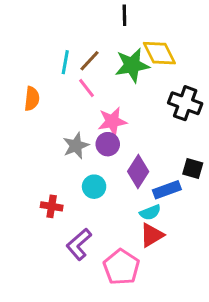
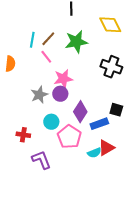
yellow diamond: (159, 53) -> (110, 25), moved
cyan semicircle: (150, 212) -> (94, 153), moved
red triangle: (152, 235) -> (106, 148), moved
purple L-shape: (79, 244) -> (41, 160), turned 110
pink pentagon: (121, 267) -> (69, 137), moved

